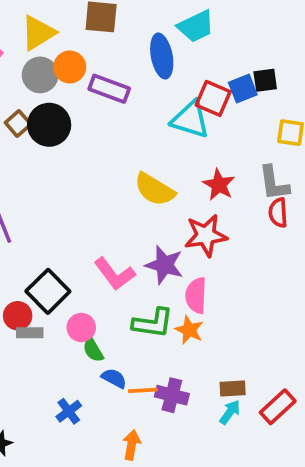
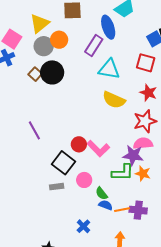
purple rectangle: (109, 89) -> (94, 46), moved, turned -70
red square: (213, 98) -> (146, 63), moved
cyan triangle: (190, 119) -> (109, 69), moved
purple star: (164, 265) -> (133, 155), moved
pink semicircle: (196, 295) -> (143, 143), moved, turned 90
red circle: (18, 316) -> (79, 144), moved
green semicircle: (93, 350) -> (101, 193), moved

